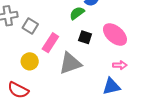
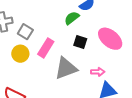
yellow circle: (30, 61) -> (20, 54), moved
pink arrow: (120, 65) -> (98, 72), moved

